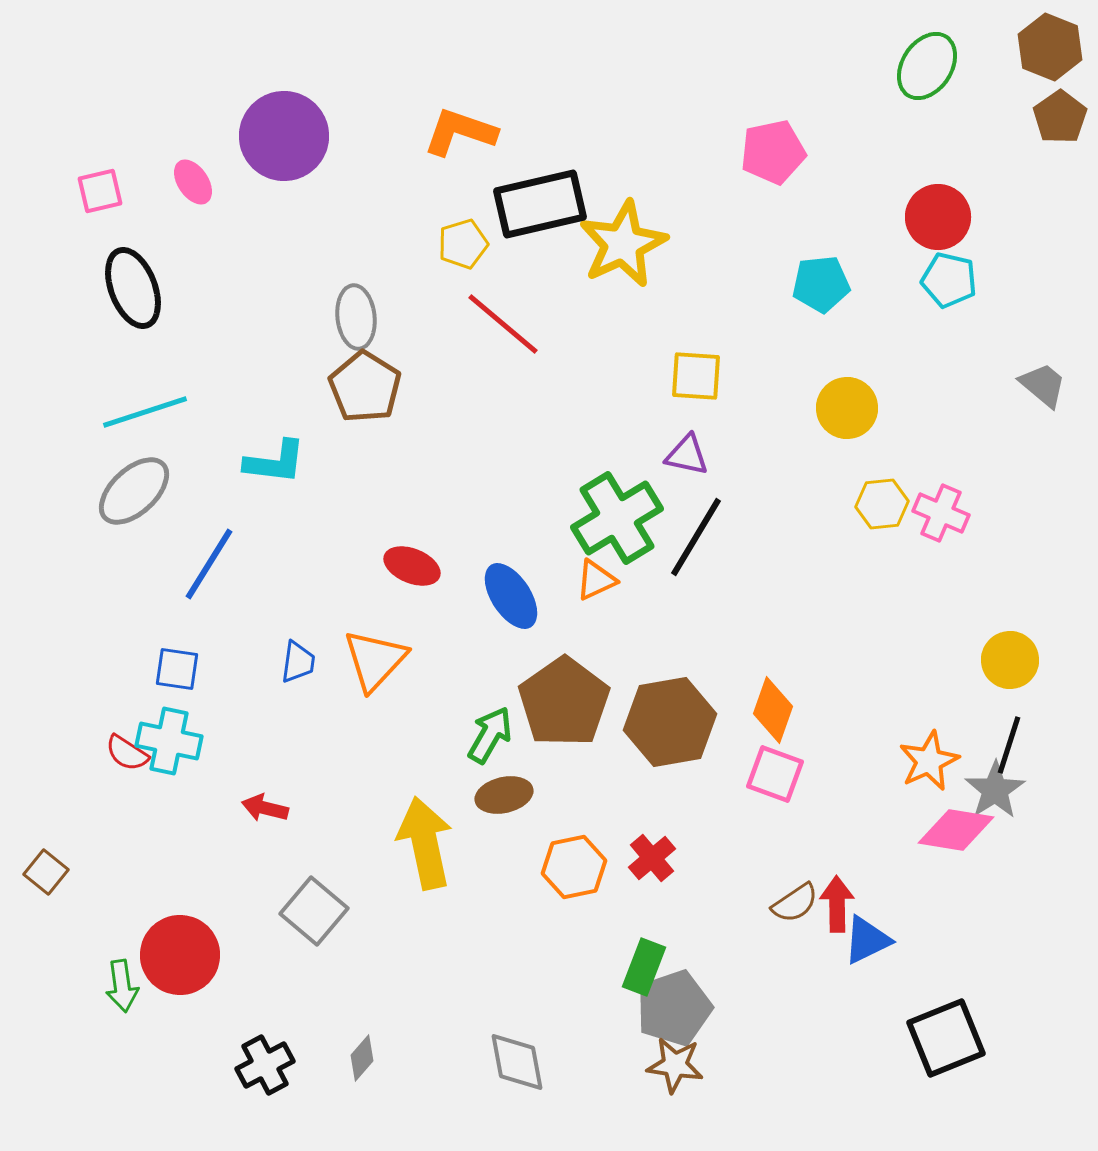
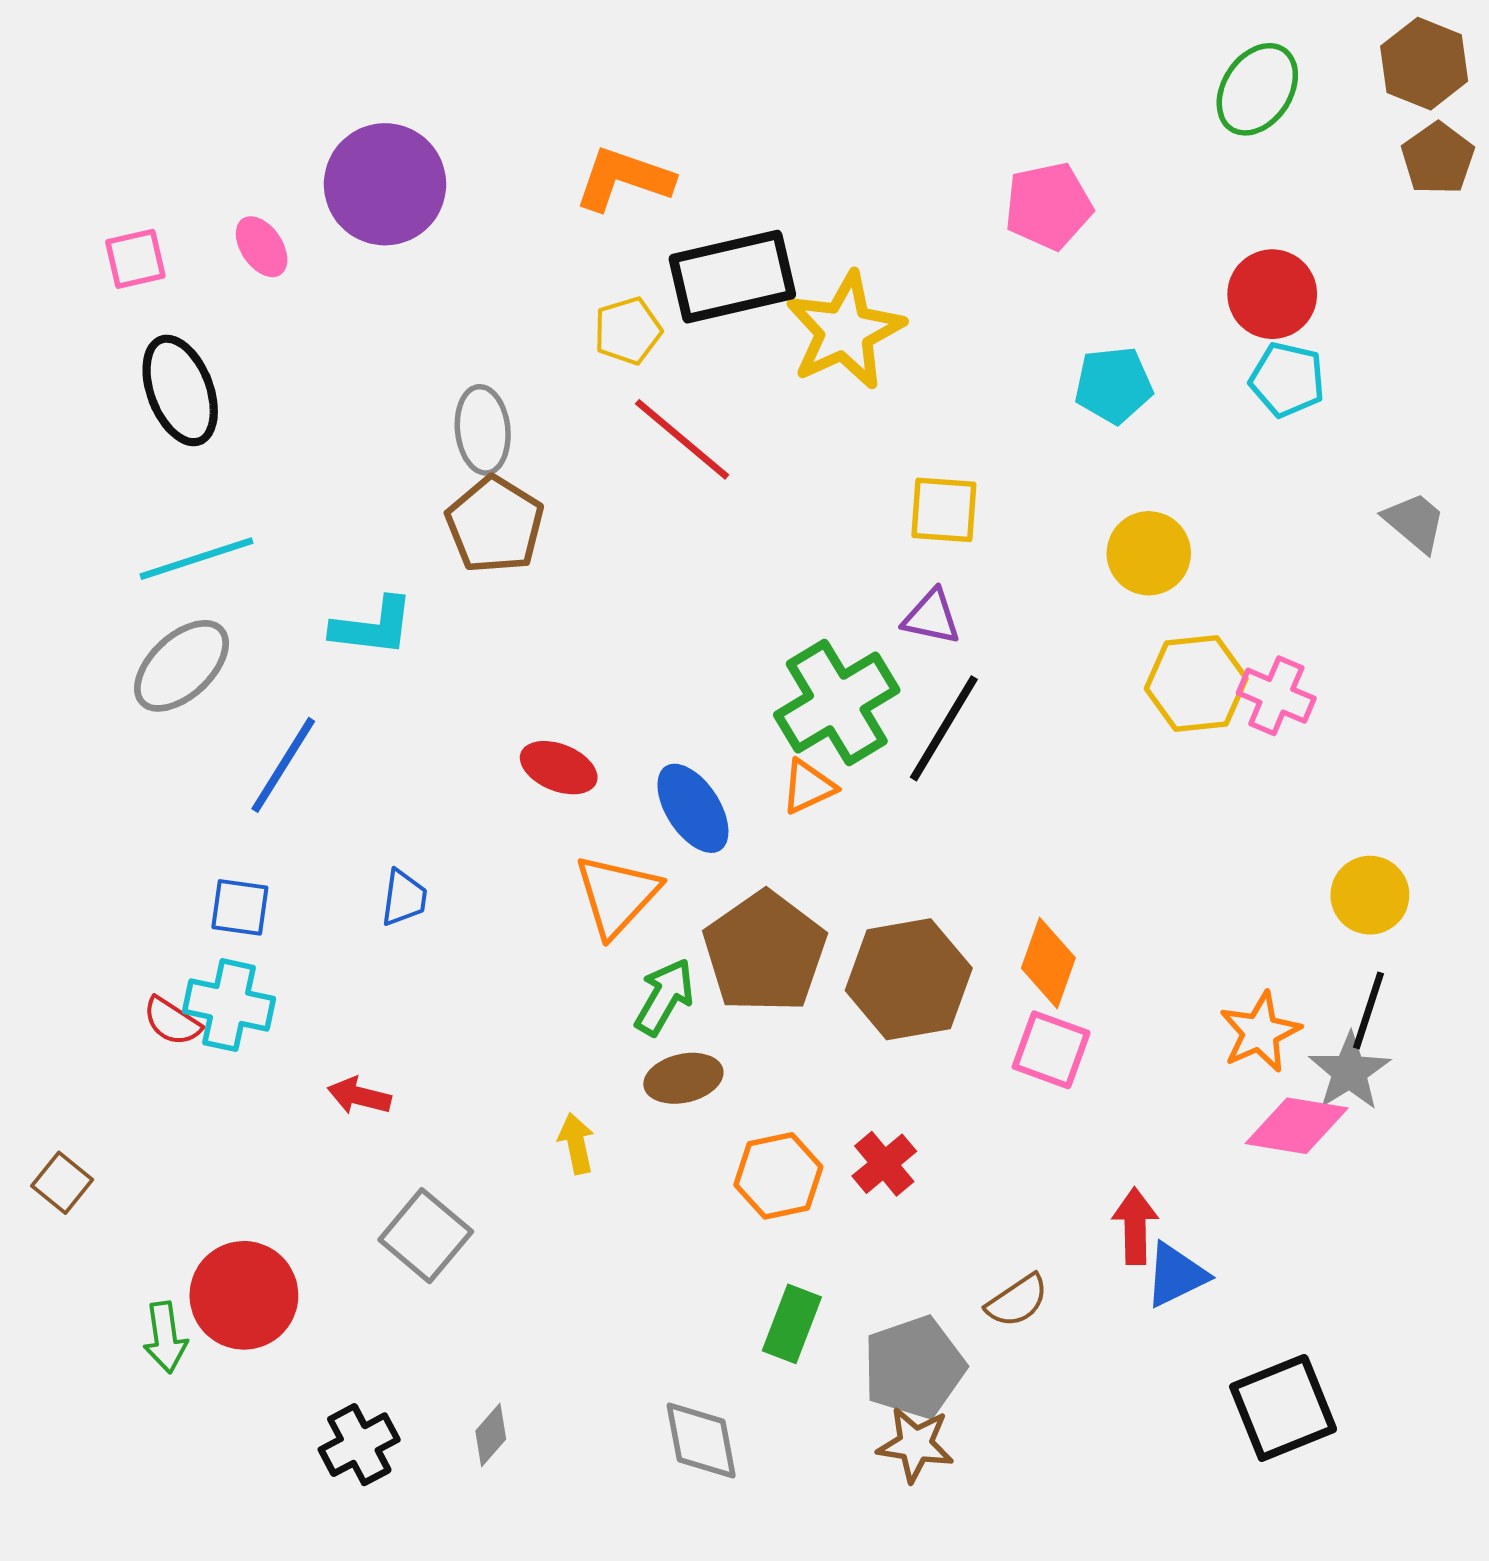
yellow hexagon: (882, 504) -> (1196, 684), size x1.4
orange triangle: (375, 660) -> (617, 895), moved
yellow arrow: (425, 843) -> (576, 1143), size x0.5
brown semicircle: (795, 903) -> (1017, 1301), moved
green rectangle: (644, 967) -> (792, 1324), moved

